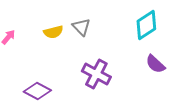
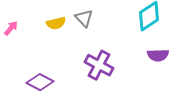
purple semicircle: (155, 64) -> (158, 55), turned -45

